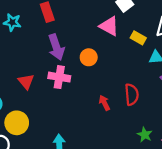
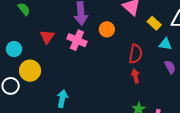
red semicircle: (132, 95) -> (136, 54), moved
red arrow: (104, 103) -> (135, 76), moved

